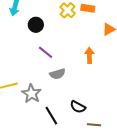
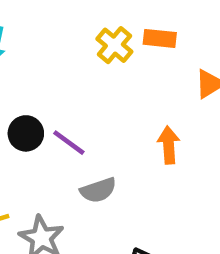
black circle: (36, 25) -> (26, 133), moved

